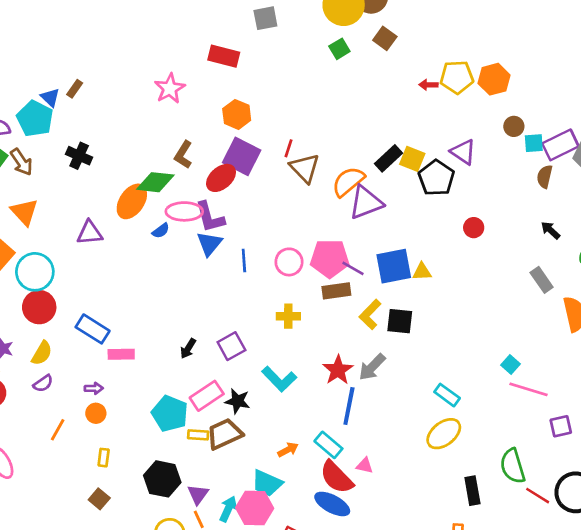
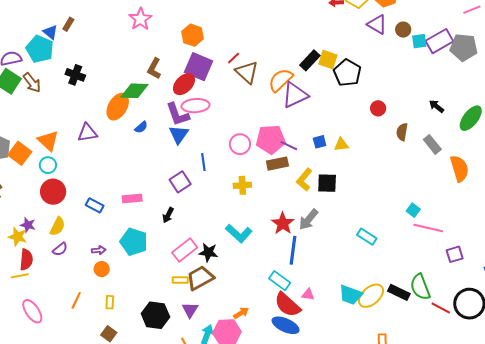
red line: (289, 148) -> (234, 58), turned 32
purple triangle: (463, 152) -> (377, 24), moved
brown semicircle: (545, 177) -> (402, 132), moved
pink ellipse: (184, 211) -> (195, 106), moved
orange triangle: (24, 212) -> (48, 141), moved
blue line: (244, 261) -> (203, 162), moved
blue square: (394, 266) -> (320, 142), size x0.5
cyan circle: (35, 272) -> (48, 165), size x0.6
blue rectangle: (93, 329) -> (95, 205), size x0.7
purple square: (231, 346) -> (180, 182), moved
pink rectangle: (121, 354) -> (132, 198), moved
cyan pentagon: (170, 414) -> (134, 242), moved
orange line: (58, 430) -> (76, 300), moved
yellow ellipse: (444, 434) -> (371, 296), moved
orange arrow: (288, 450) -> (241, 313), moved
cyan trapezoid: (267, 483) -> (351, 295), moved
black rectangle: (472, 491) -> (399, 292), moved, turned -50
purple triangle: (198, 494) -> (190, 310), moved

